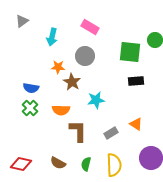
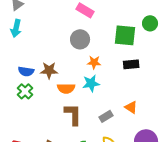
cyan arrow: (52, 37) -> (16, 28), moved
orange star: (58, 67) -> (94, 62), moved
brown star: (72, 82) -> (49, 70), moved, turned -30
orange semicircle: (61, 110) -> (66, 88), moved

